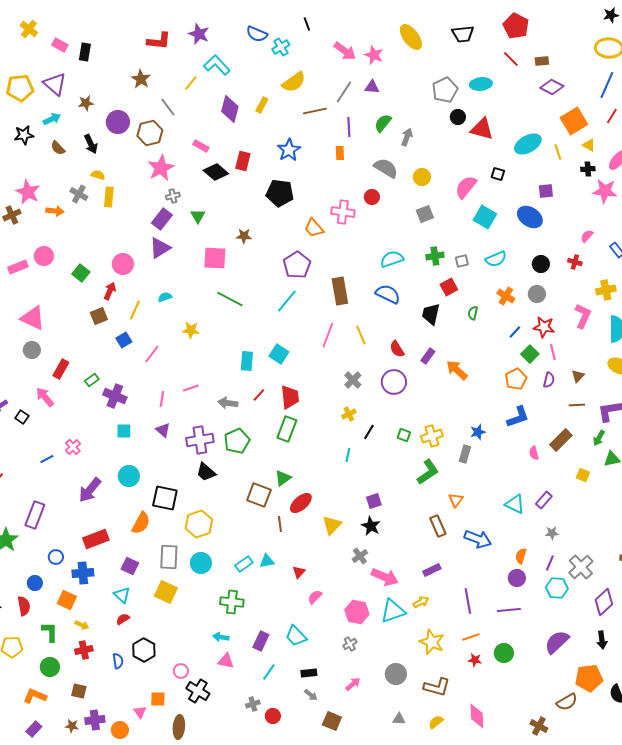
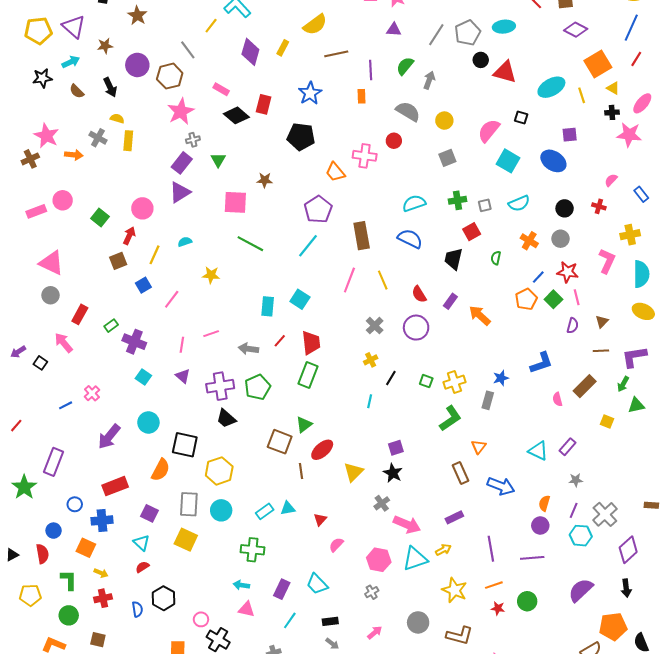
brown star: (141, 79) -> (137, 15), moved
gray line: (344, 92) -> (436, 35), moved
orange pentagon: (516, 379) -> (526, 299), moved
cyan square: (124, 431) -> (143, 377), turned 35

